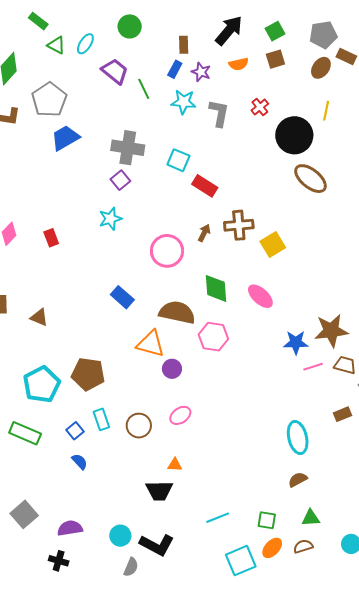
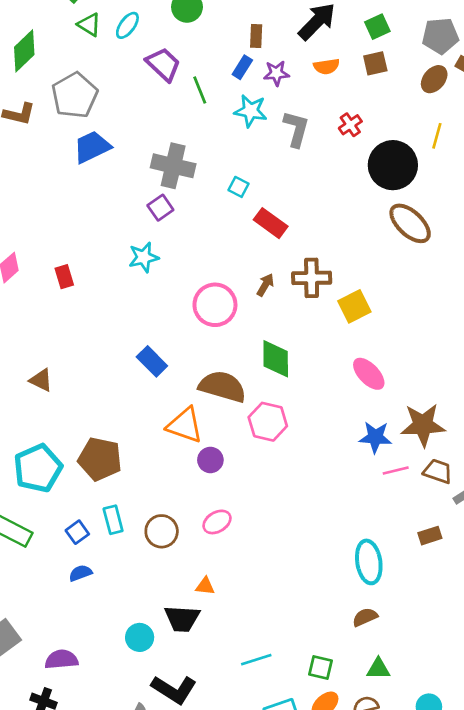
purple star: (201, 72) -> (276, 73), turned -30
cyan square: (178, 160) -> (238, 187), size x0.7
pink ellipse: (260, 296) -> (369, 374), moved
blue semicircle: (80, 462) -> (80, 573), turned -72
cyan circle: (120, 536) -> (140, 637), moved

